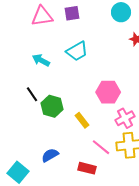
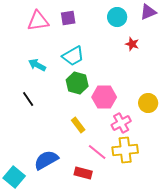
green hexagon: (52, 106) -> (77, 83), moved
blue semicircle: (50, 155) -> (46, 160), size x1.4

